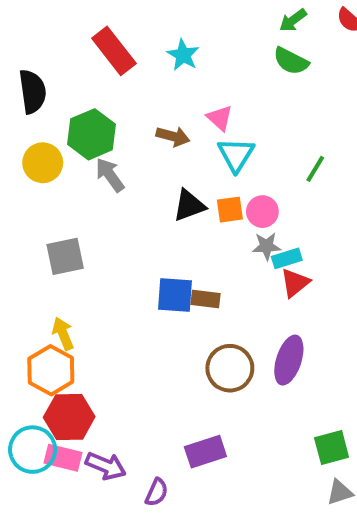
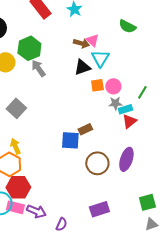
green semicircle: (291, 61) -> (127, 26), moved
brown arrow: (173, 136) -> (81, 43), moved
green line: (315, 169) -> (142, 92), moved
black triangle: (189, 205) -> (82, 67), moved
gray square: (65, 256) -> (16, 108), turned -36
blue square: (175, 295) -> (70, 140), moved
brown rectangle: (205, 299) -> (85, 129), turned -32
purple rectangle: (205, 452) -> (99, 209), moved

